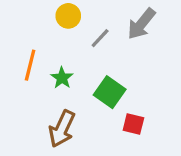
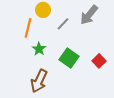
orange line: (30, 65) -> (28, 28), moved
red square: (133, 124) -> (99, 61), moved, turned 32

